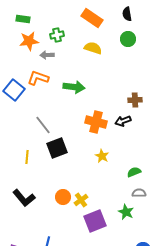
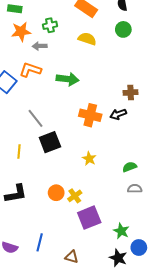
yellow star: (102, 156) -> (89, 159), moved
black L-shape: (24, 198) -> (16, 194), turned -60
green star: (126, 212) -> (121, 231), moved

